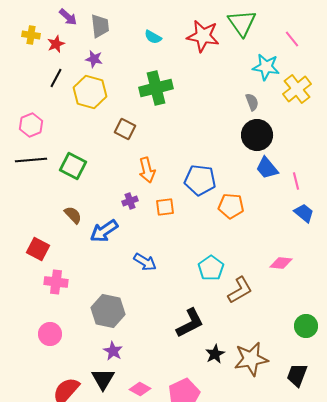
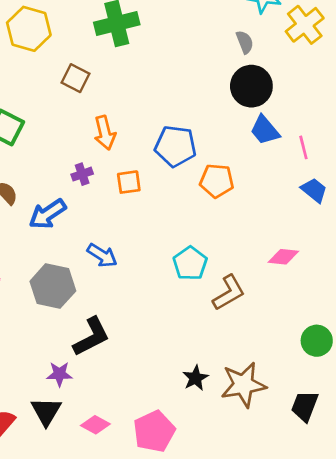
gray hexagon: (108, 311) -> (53, 286), moved
black L-shape: (190, 323) -> (91, 337), moved
purple star: (113, 351) -> (59, 374), turned -30

